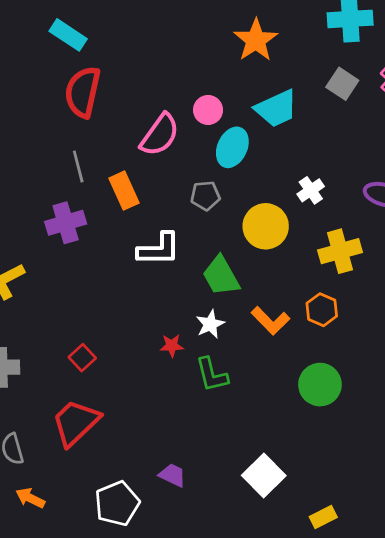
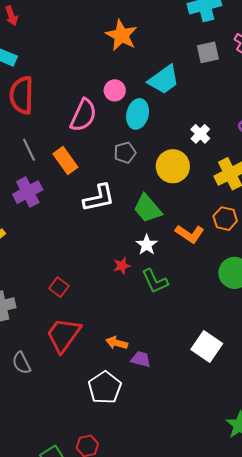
orange star: (256, 40) -> (121, 35), moved
gray square: (342, 84) -> (208, 52), turned -35
orange arrow: (30, 498) -> (117, 343), moved

